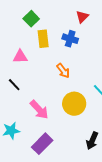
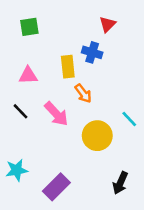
green square: (31, 19) -> (29, 27), moved, turned 35
yellow rectangle: (43, 39) -> (68, 67), moved
pink arrow: (39, 110) -> (56, 114), moved

